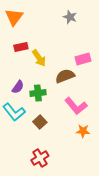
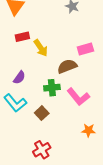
green cross: (38, 93) -> (52, 88), moved
orange star: (83, 131) -> (89, 130), moved

